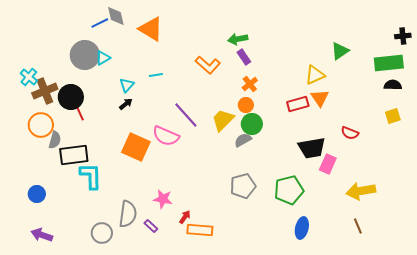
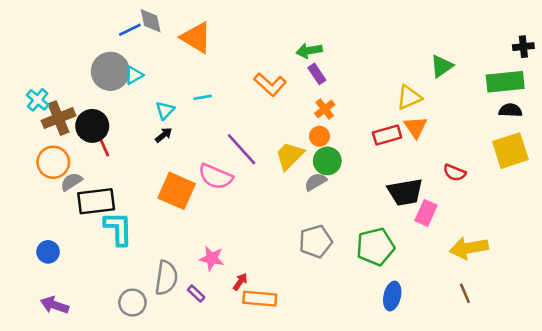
yellow square: (393, 116) -> (510, 151), size x1.8
gray semicircle: (55, 140) -> (71, 182), turned -138

